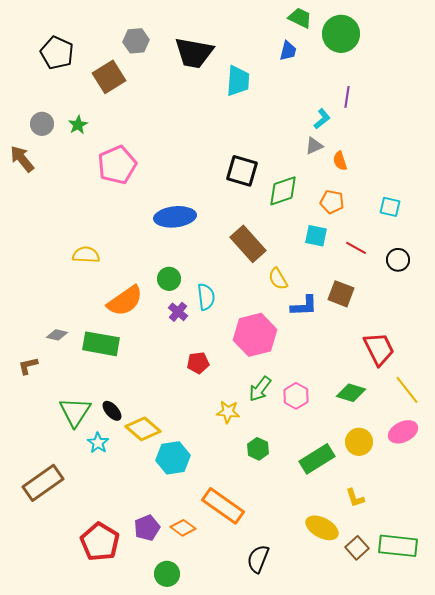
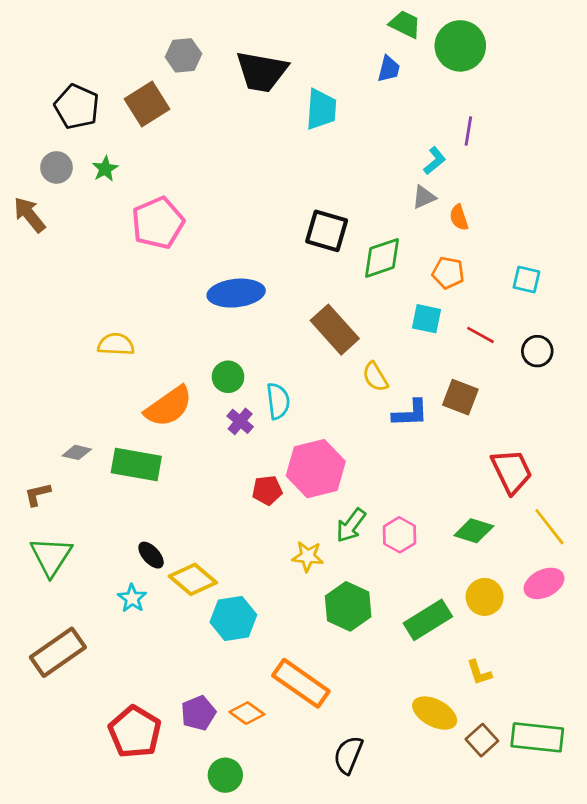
black pentagon: (57, 53) -> (77, 107), moved
pink hexagon: (255, 335) -> (316, 469), moved
green triangle: (75, 412) -> (51, 556), moved
green hexagon: (258, 449) -> (348, 606), size x1.6

